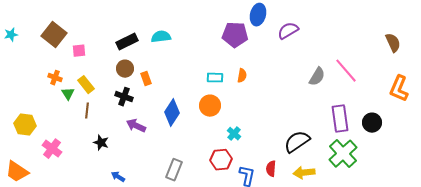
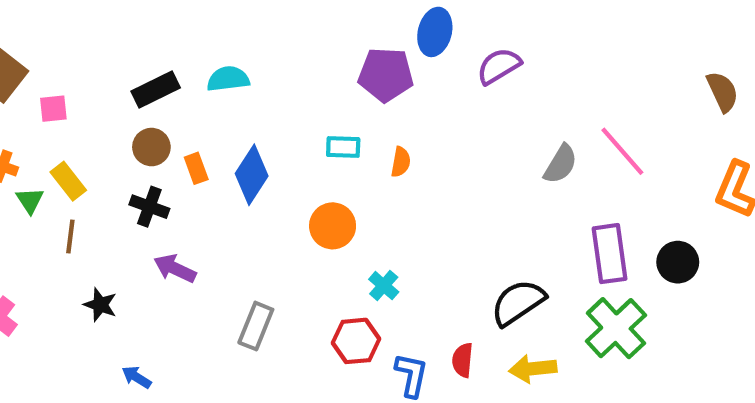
cyan rectangle: (215, 78) -> (343, 147), moved
blue diamond: (172, 113) -> (252, 175), moved
gray rectangle: (174, 170) -> (256, 326), moved

